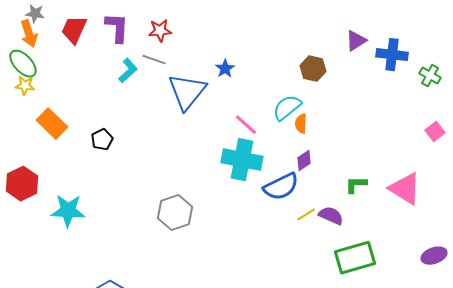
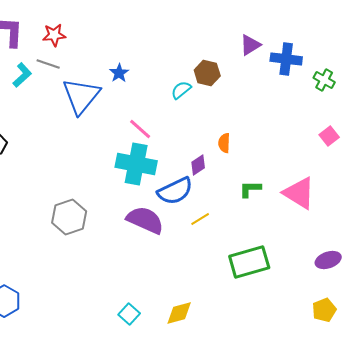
cyan semicircle: (287, 108) -> (181, 90), moved, size x0.7
orange semicircle: (301, 124) -> (224, 143), moved
purple semicircle: (331, 216) -> (145, 220), moved, size x1.5

